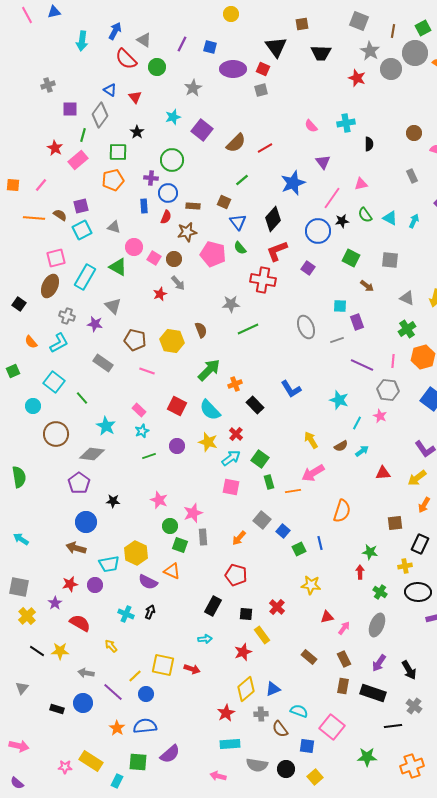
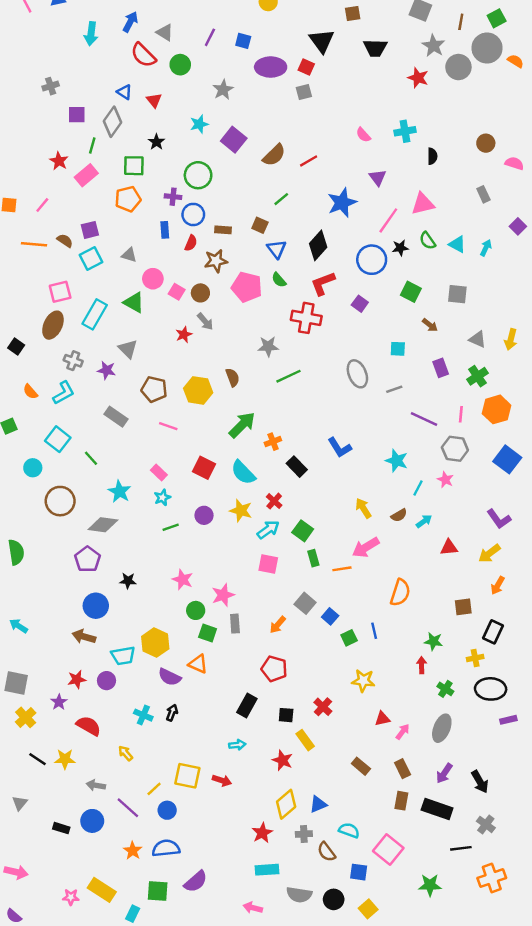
pink triangle: (361, 184) -> (423, 204), size x1.5
purple rectangle: (357, 322) -> (441, 368), moved
red star: (243, 652) -> (282, 760), turned -30
orange cross: (412, 766) -> (492, 878), moved

